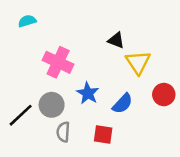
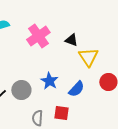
pink cross: (58, 62) -> (38, 36), moved, turned 30
gray semicircle: (63, 132) -> (37, 118), moved

